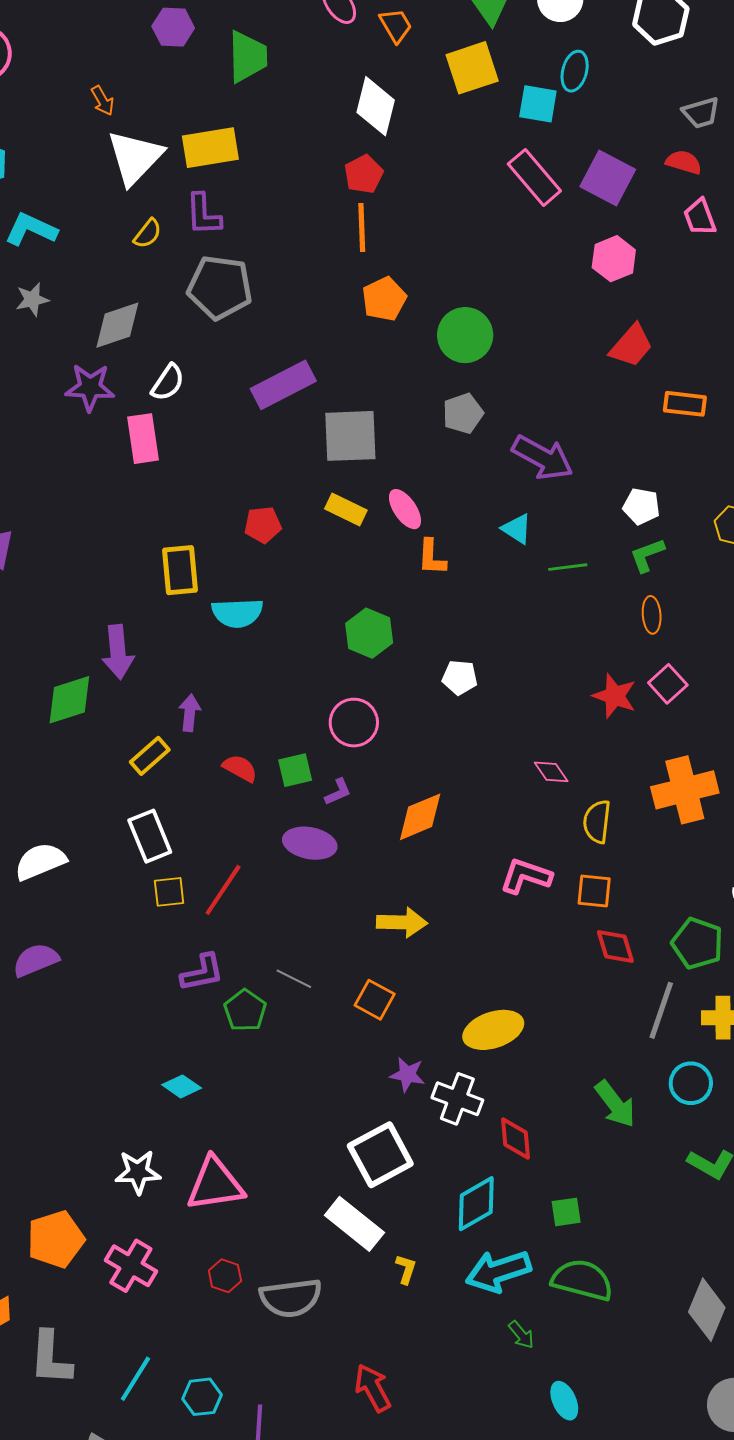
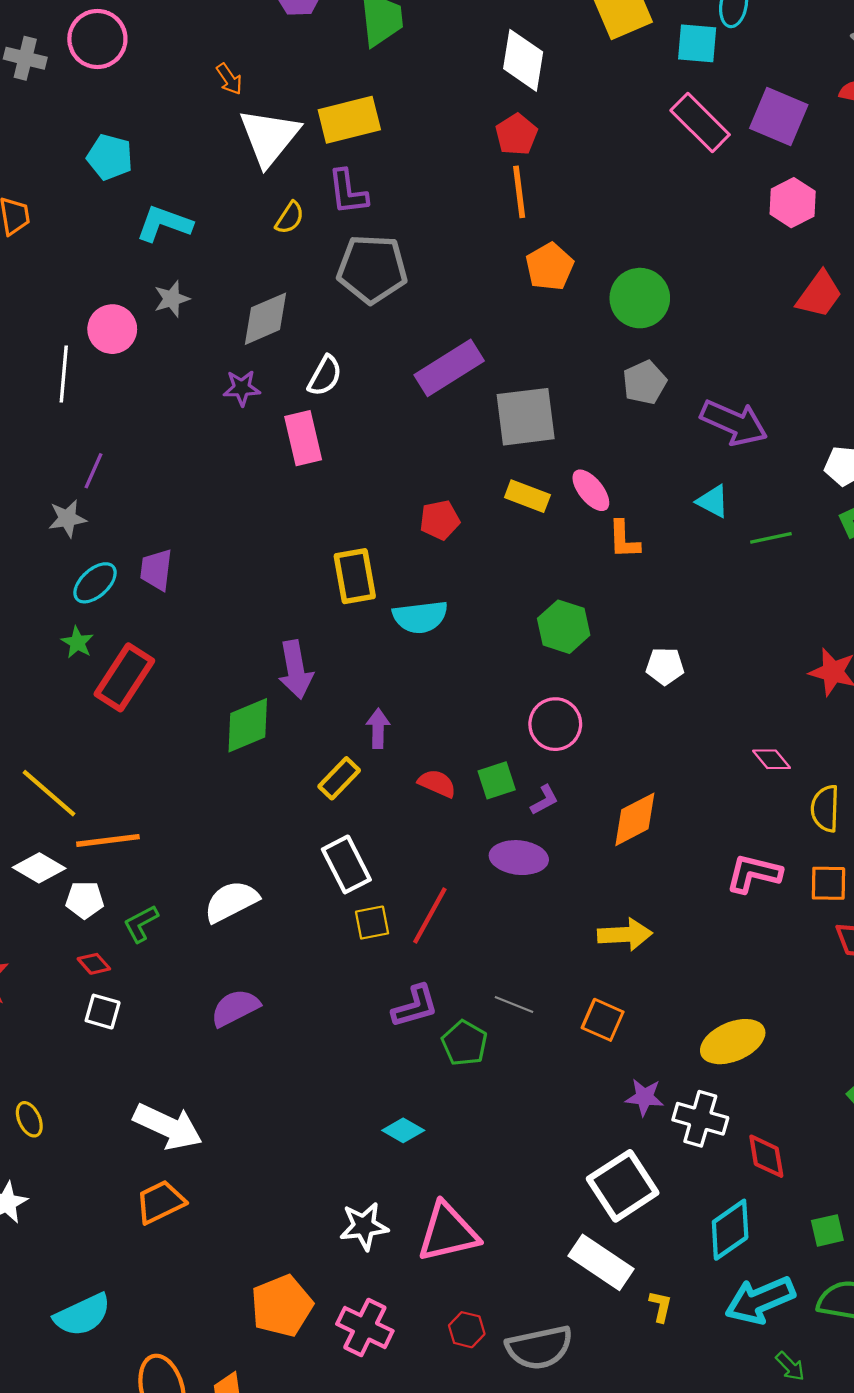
purple star: (90, 387) -> (242, 388), size x0.7

